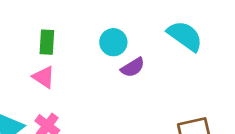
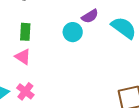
purple semicircle: (133, 67) -> (90, 16), moved

